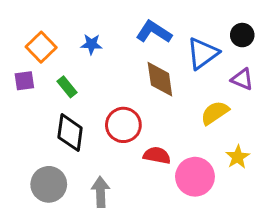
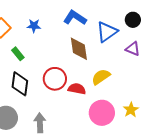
yellow semicircle: (215, 113) -> (101, 77), moved
red semicircle: (157, 155) -> (77, 89), moved
yellow star: (238, 157) -> (131, 110), moved

